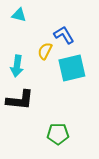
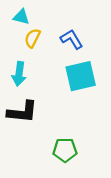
yellow semicircle: (45, 51) -> (32, 38), moved

